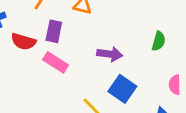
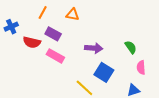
purple rectangle: (54, 31) -> (53, 34), turned -70
green semicircle: (159, 41) -> (131, 47), moved, turned -48

